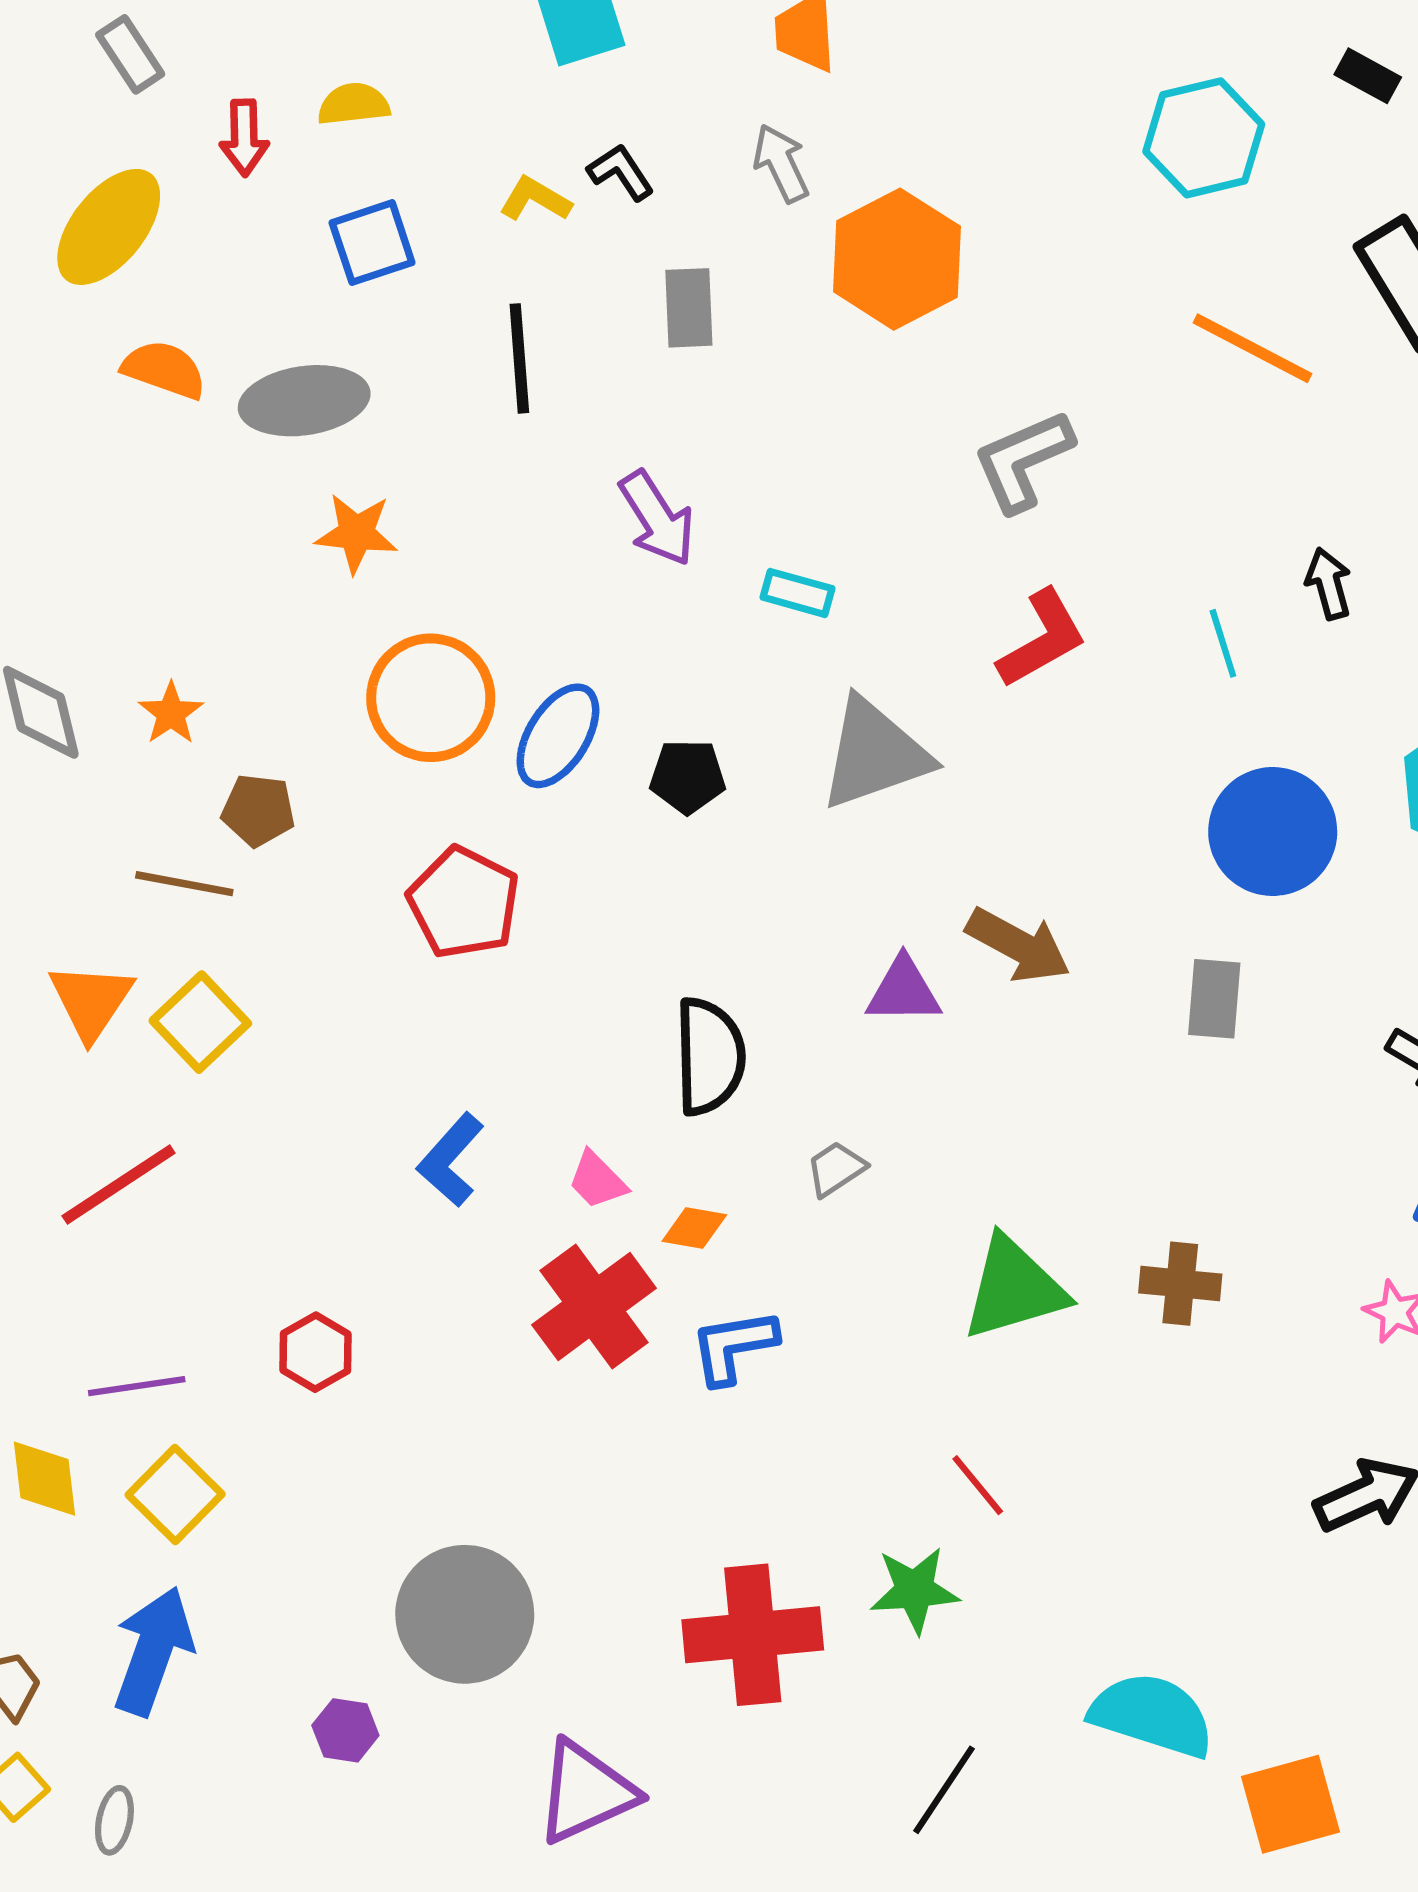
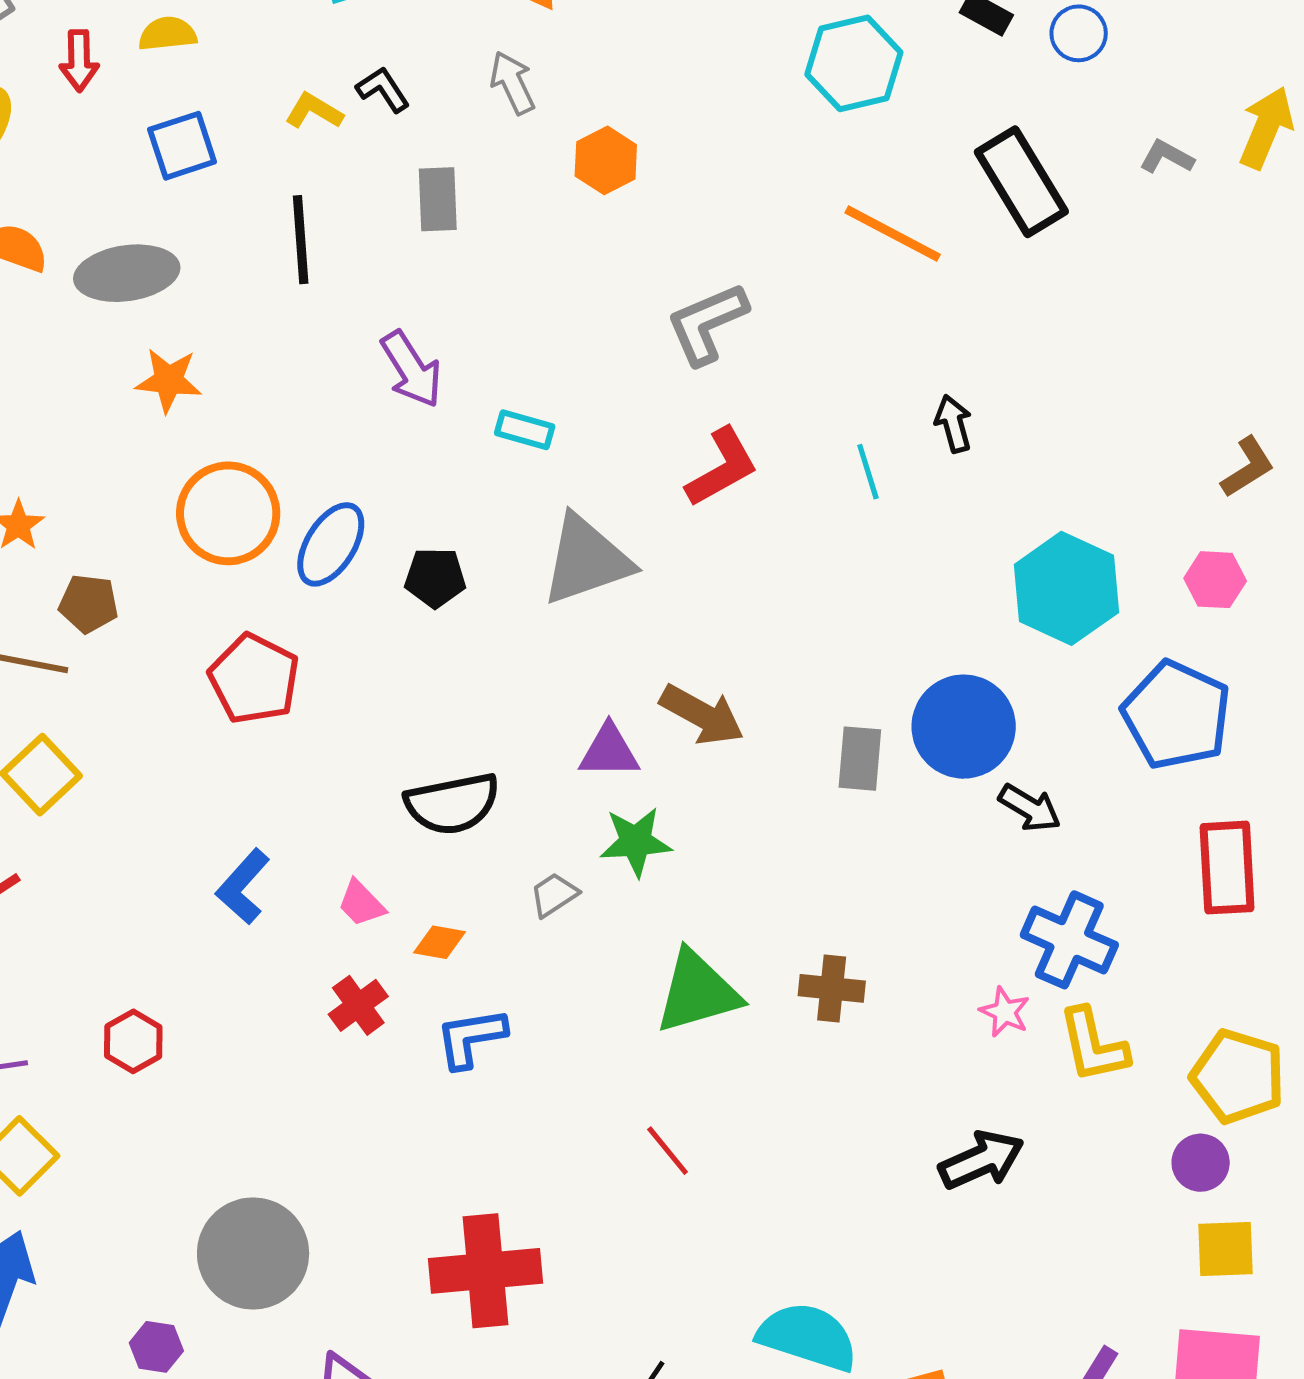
orange hexagon: (897, 259) -> (606, 160), size x0.6
blue circle: (1273, 831) -> (964, 727), moved
black semicircle: (710, 1056) -> (452, 804), turned 80
red cross: (594, 1307) -> (358, 1005), size x0.6
green star: (915, 1590) -> (636, 842), moved

